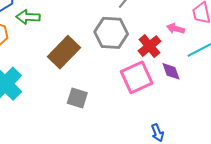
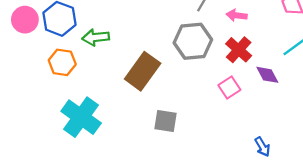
pink arrow: (176, 29) -> (237, 15), moved
pink square: (137, 77) -> (229, 87), size x0.6

